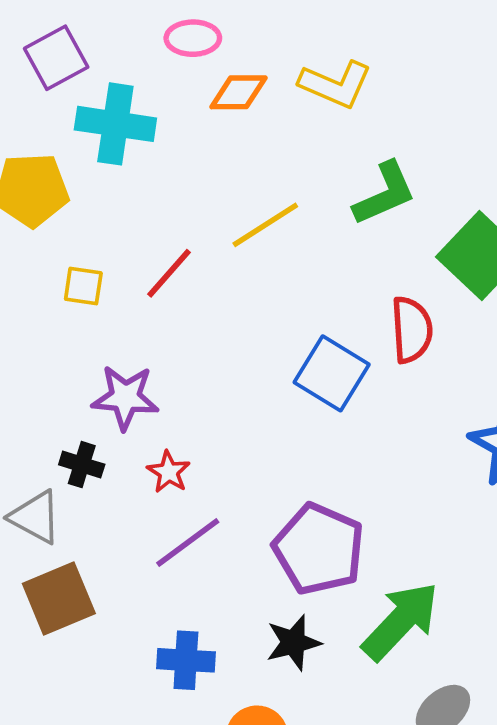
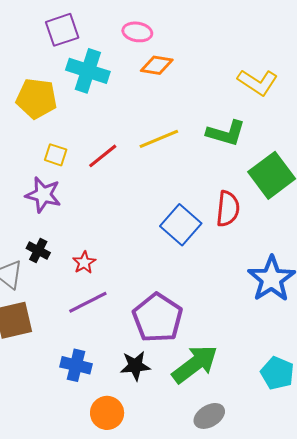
yellow L-shape: (336, 84) -> (258, 82), moved
green L-shape: (385, 193) -> (226, 133), turned 30
purple star: (125, 397) -> (43, 195), moved

